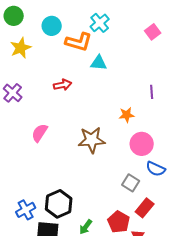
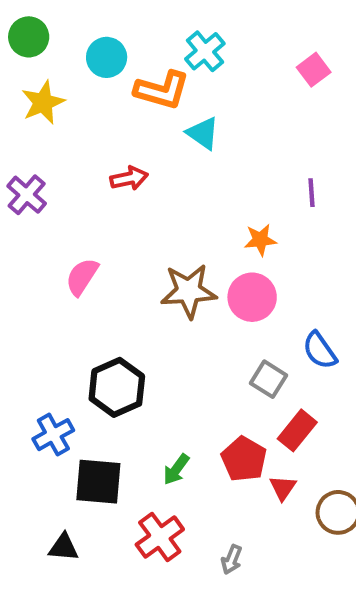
cyan triangle: (99, 63) -> (203, 133), turned 30
pink circle: (142, 144) -> (252, 297), moved
blue semicircle: (156, 169) -> (320, 350), turned 30
black hexagon: (59, 204) -> (117, 387), moved

